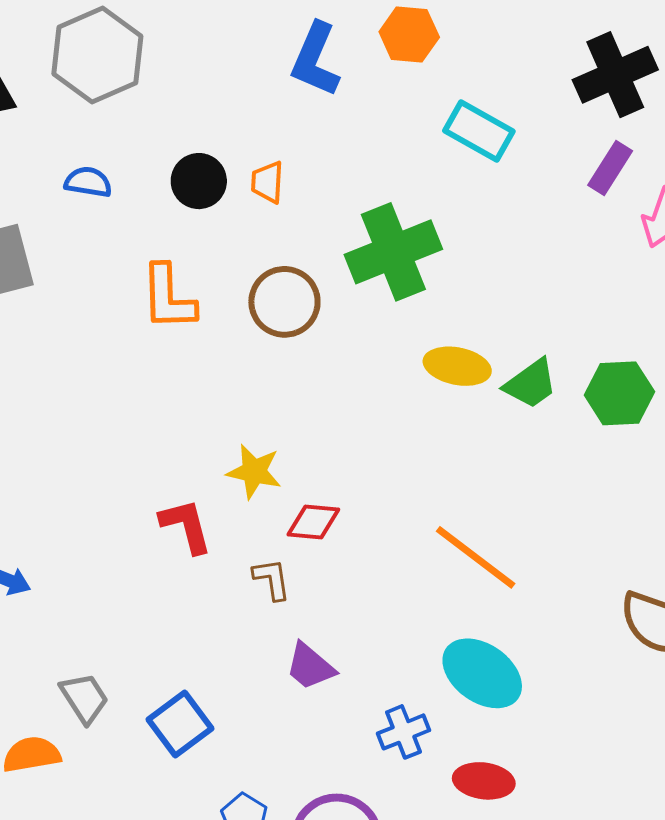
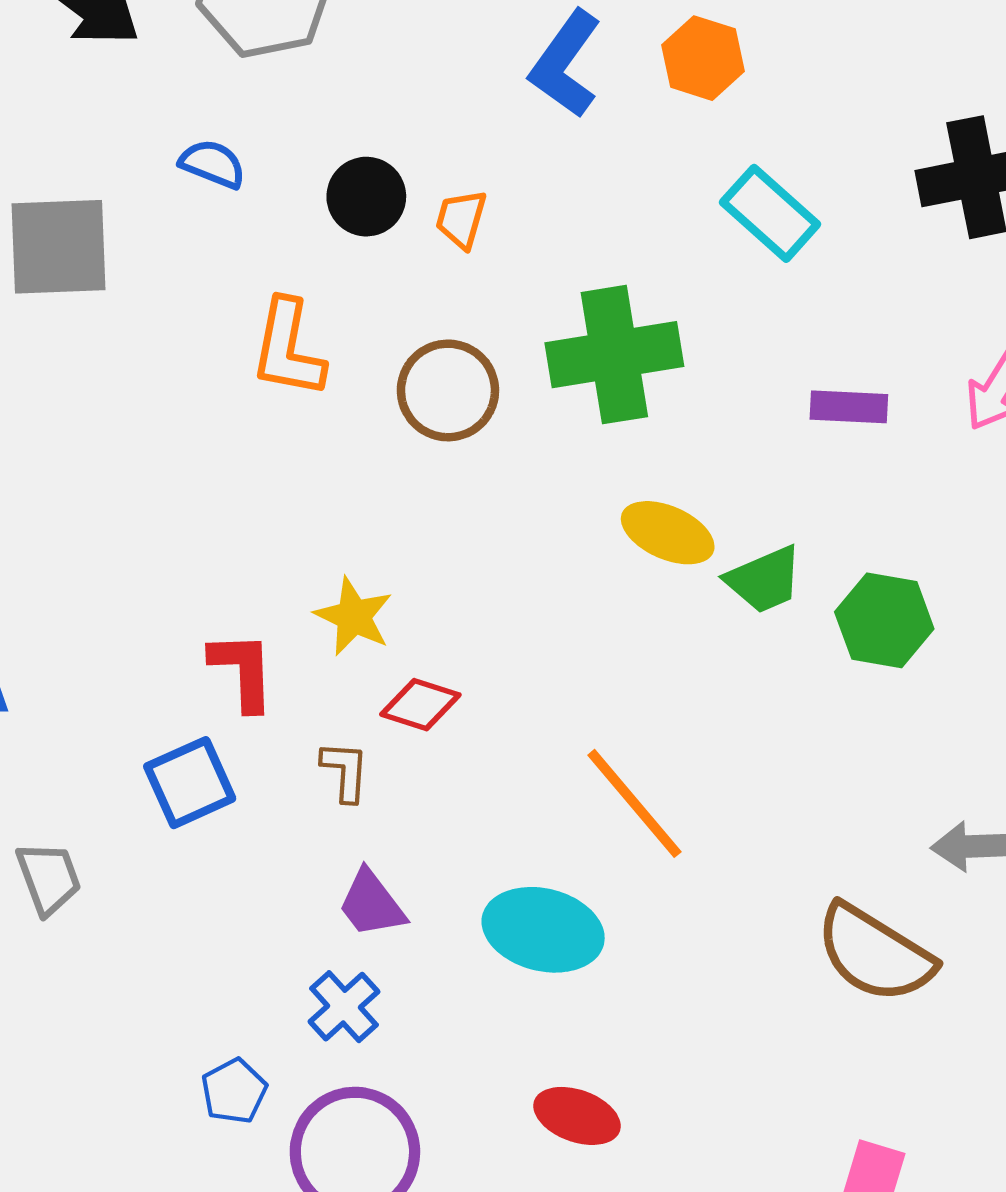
purple rectangle: (610, 168) -> (849, 407), moved, turned 48
cyan ellipse: (482, 673) -> (543, 930), moved, turned -34
blue square: (180, 724) -> (190, 783), moved
blue cross: (403, 732) -> (344, 1007), moved, turned -33

